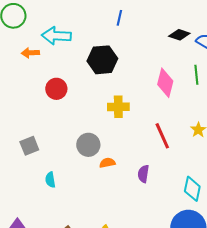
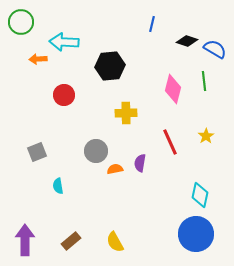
blue line: (119, 18) -> (152, 24), moved
purple semicircle: (143, 174) -> (140, 163), moved

